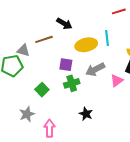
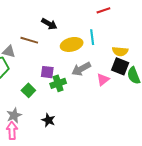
brown line: (44, 39) -> (29, 40), turned 36
purple square: (66, 65) -> (47, 72), moved
black star: (86, 114) -> (48, 120), moved
pink arrow: (49, 128) -> (12, 130), moved

